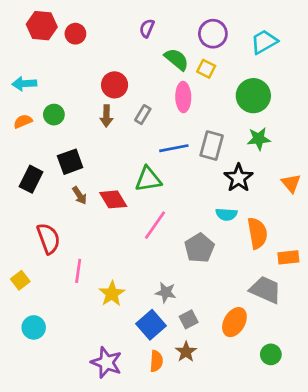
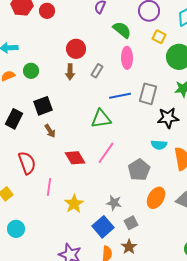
yellow square: (206, 69) -> (159, 37), moved
black star: (239, 178) -> (168, 118), turned 30
red diamond: (113, 199) -> (75, 158), moved
orange ellipse: (234, 322) -> (156, 198), moved

